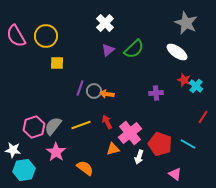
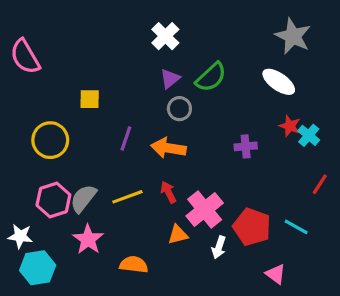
yellow circle: (46, 36) -> (50, 140), moved
gray circle: (94, 91) -> (179, 109), moved
orange arrow: (107, 94) -> (168, 148), size x1.5
orange semicircle: (85, 168) -> (134, 265), turned -30

